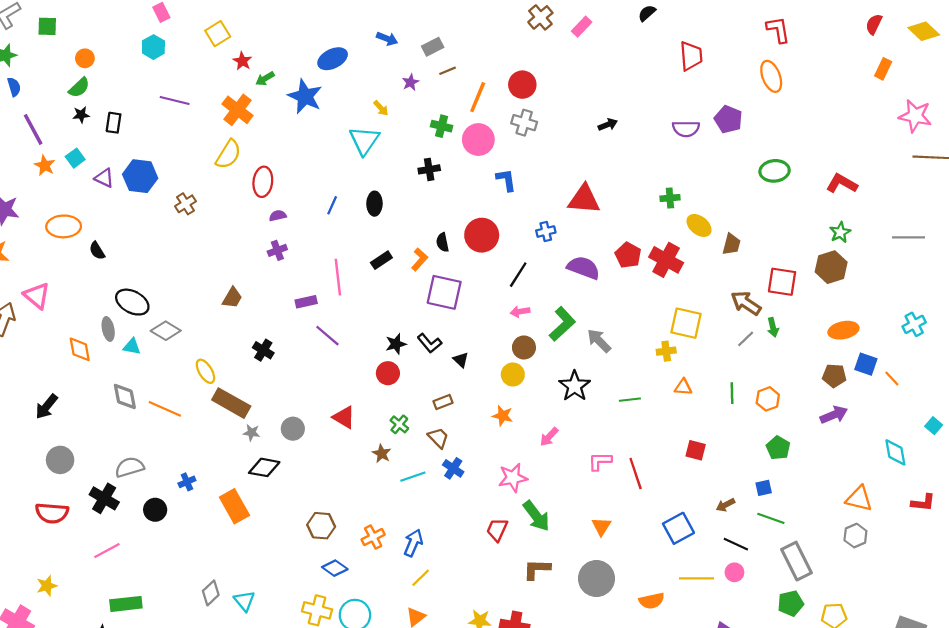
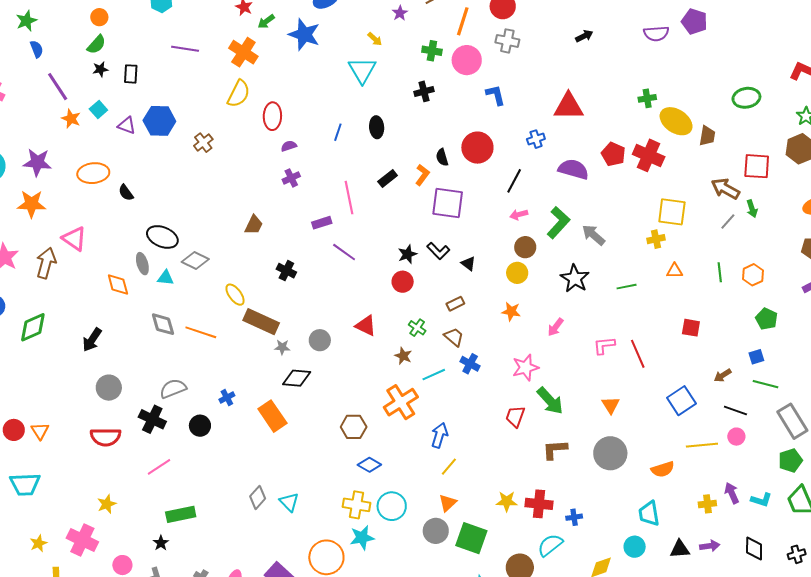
green ellipse: (775, 171) -> (746, 98), moved
yellow ellipse: (699, 225) -> (676, 121), size x1.4
orange cross: (373, 537) -> (401, 402), moved, size x1.6

